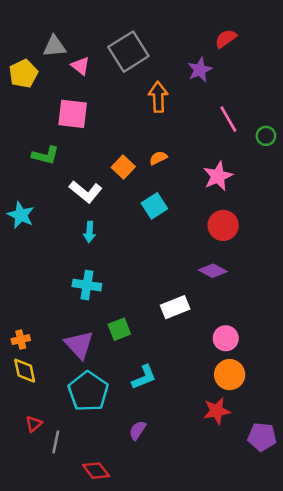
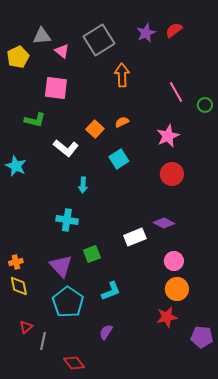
purple star: (200, 70) -> (146, 33), moved
cyan arrow: (90, 232) -> (83, 185), moved
purple diamond: (213, 271) -> (164, 223), moved

